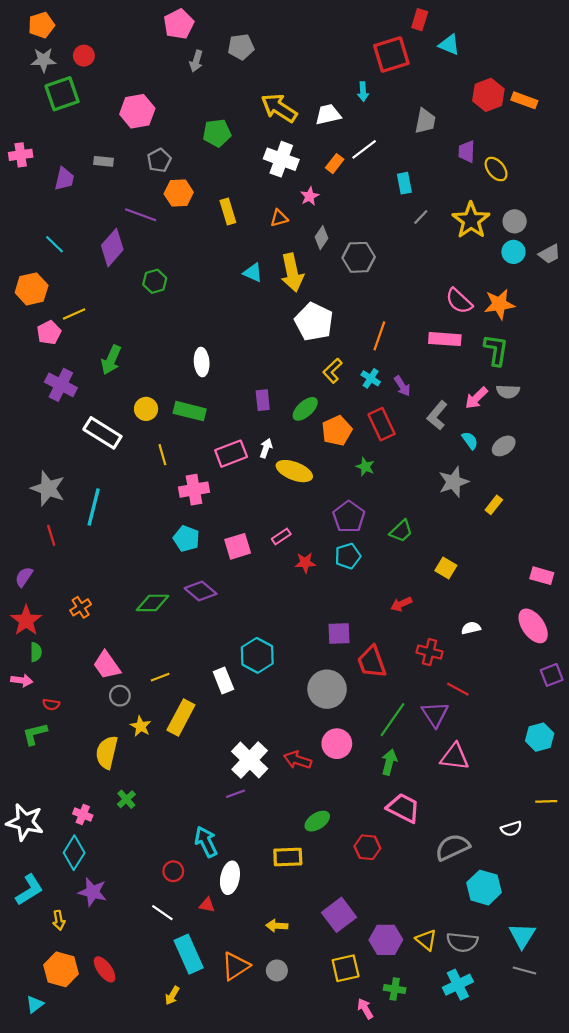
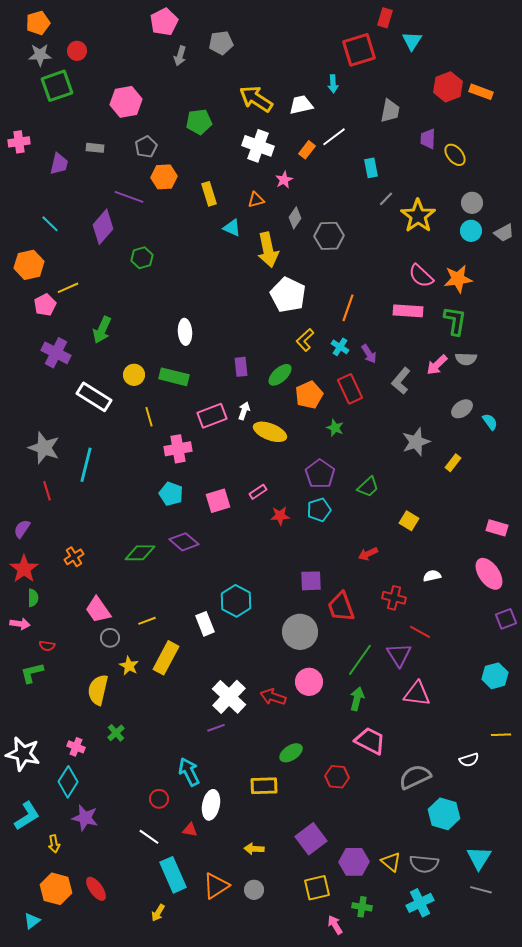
cyan triangle: (449, 45) -> (412, 41), turned 40
yellow star: (471, 220) -> (418, 216), moved
cyan triangle: (253, 273) -> (232, 228), moved
cyan semicircle: (470, 441) -> (490, 422), moved

